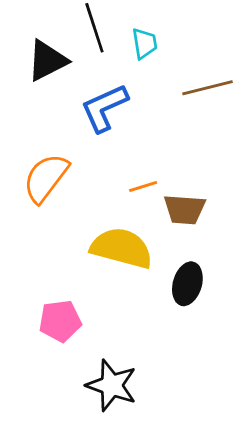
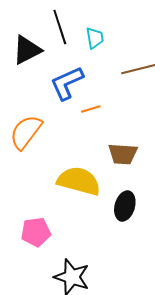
orange line: (143, 186) -> (91, 109), moved

